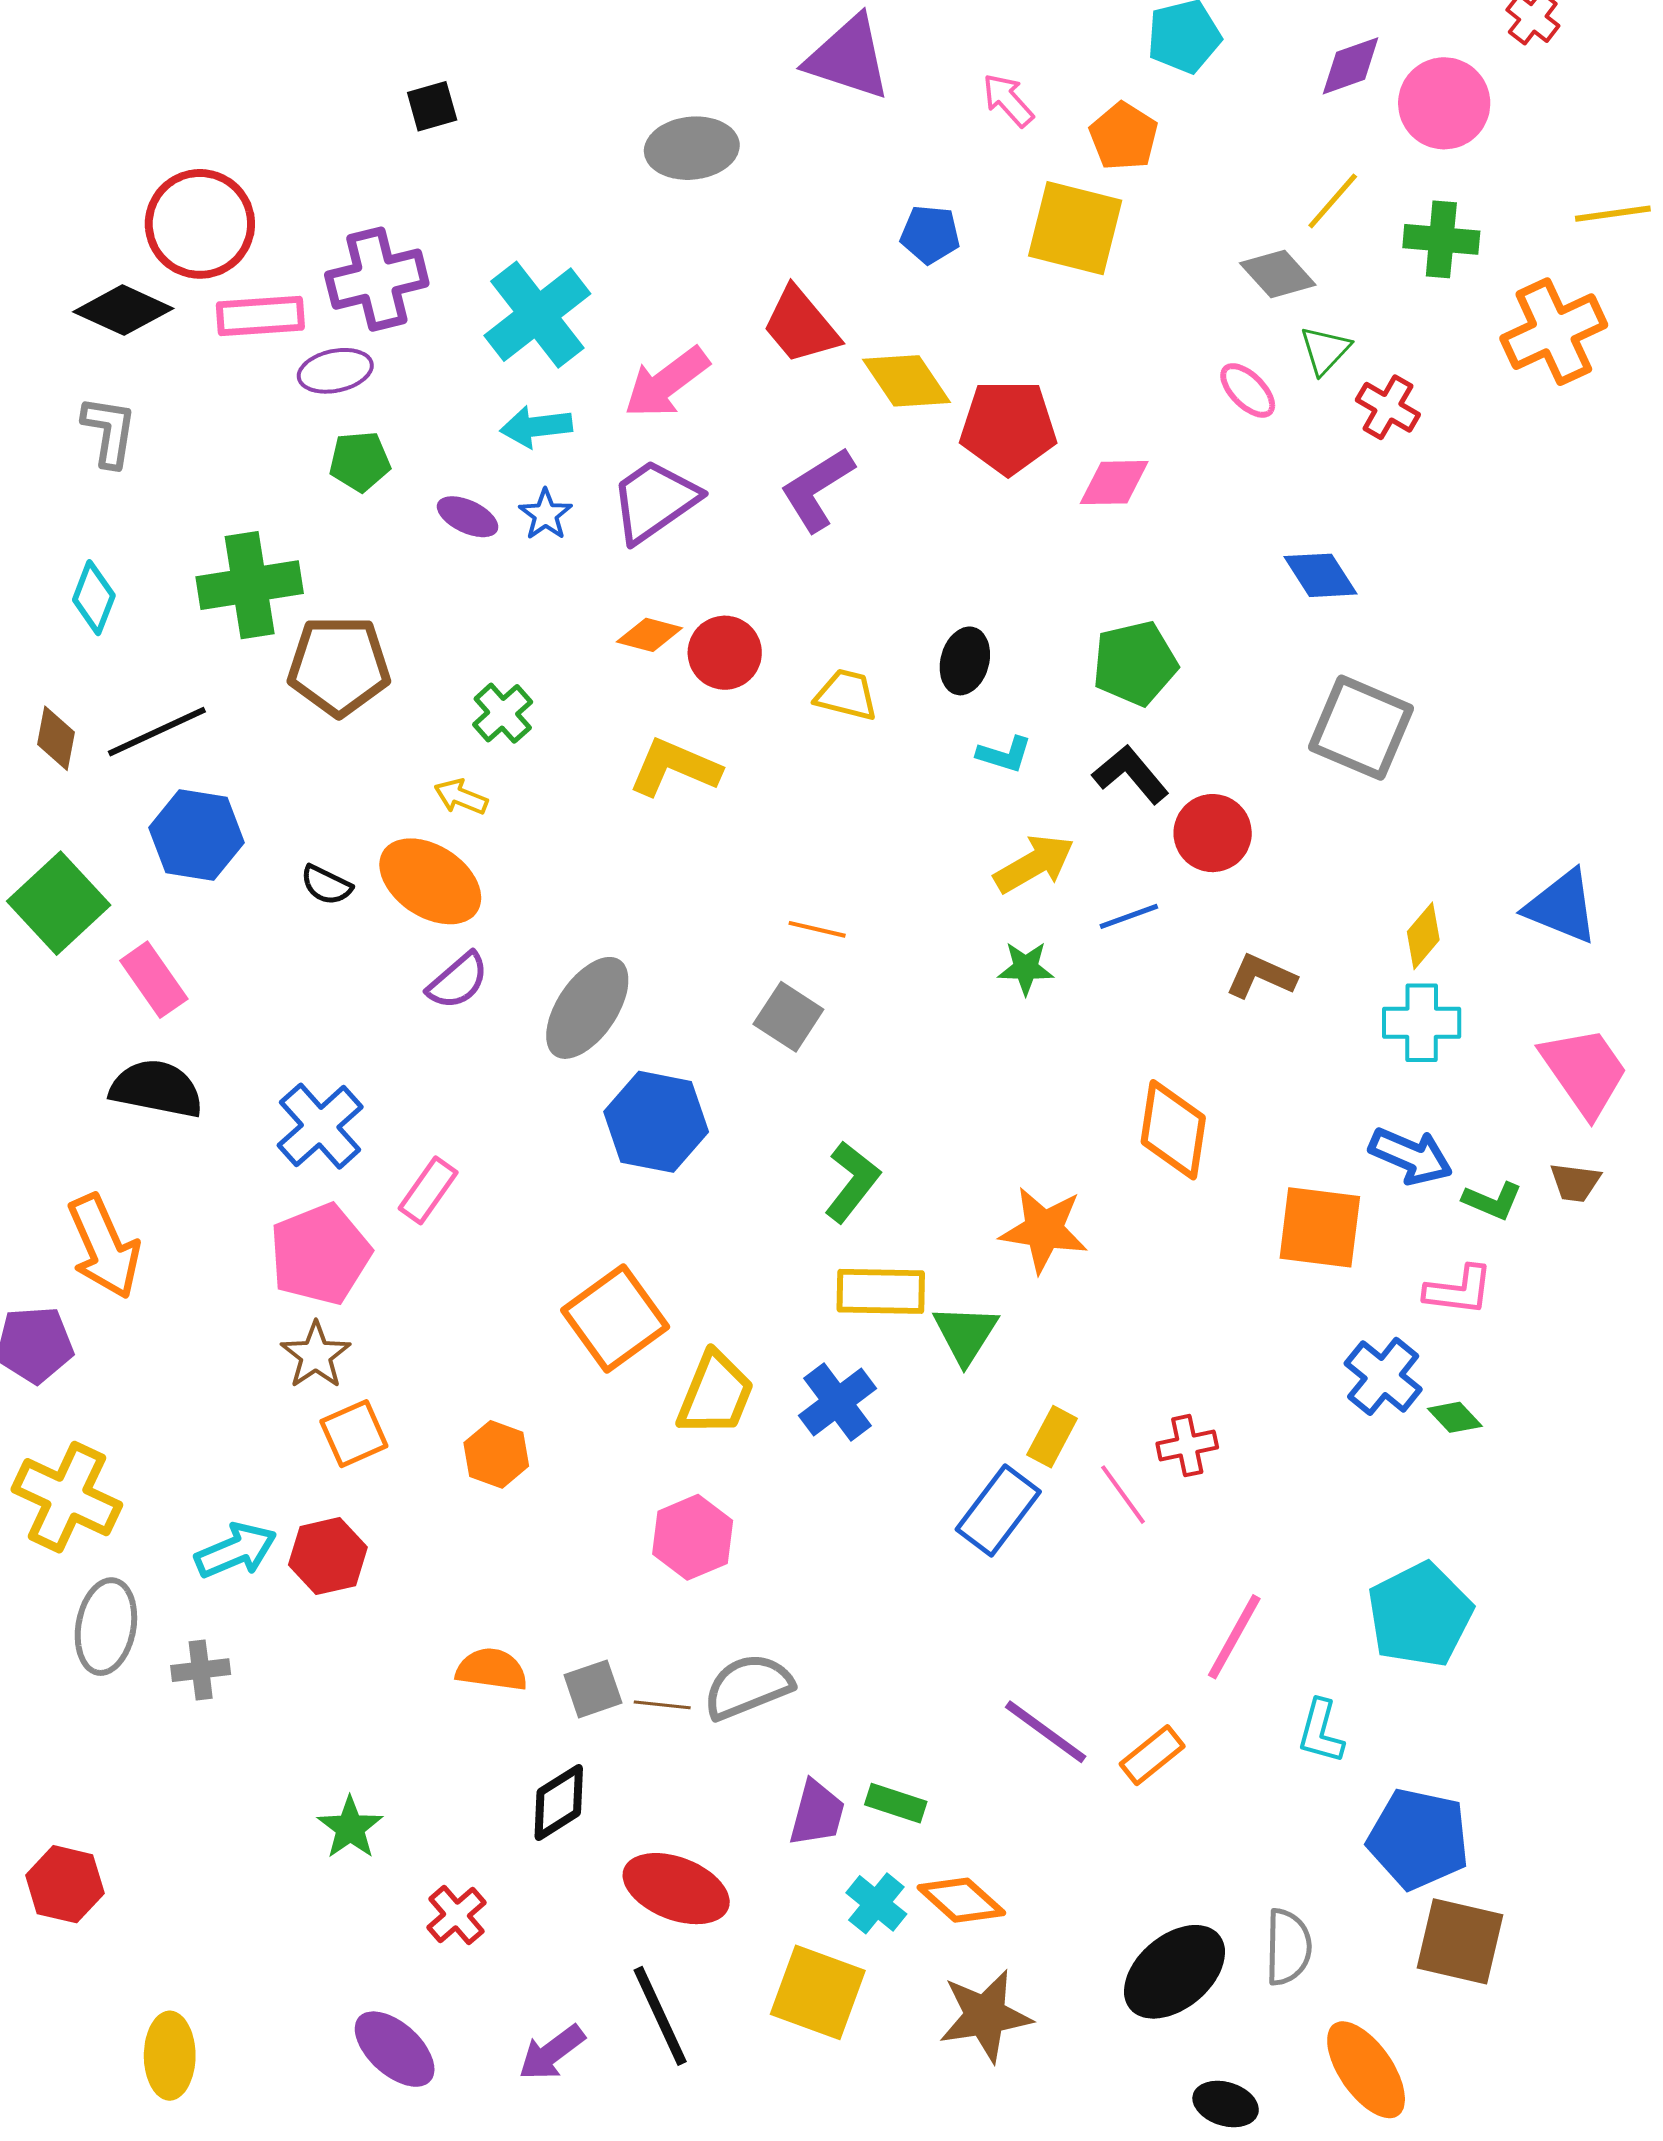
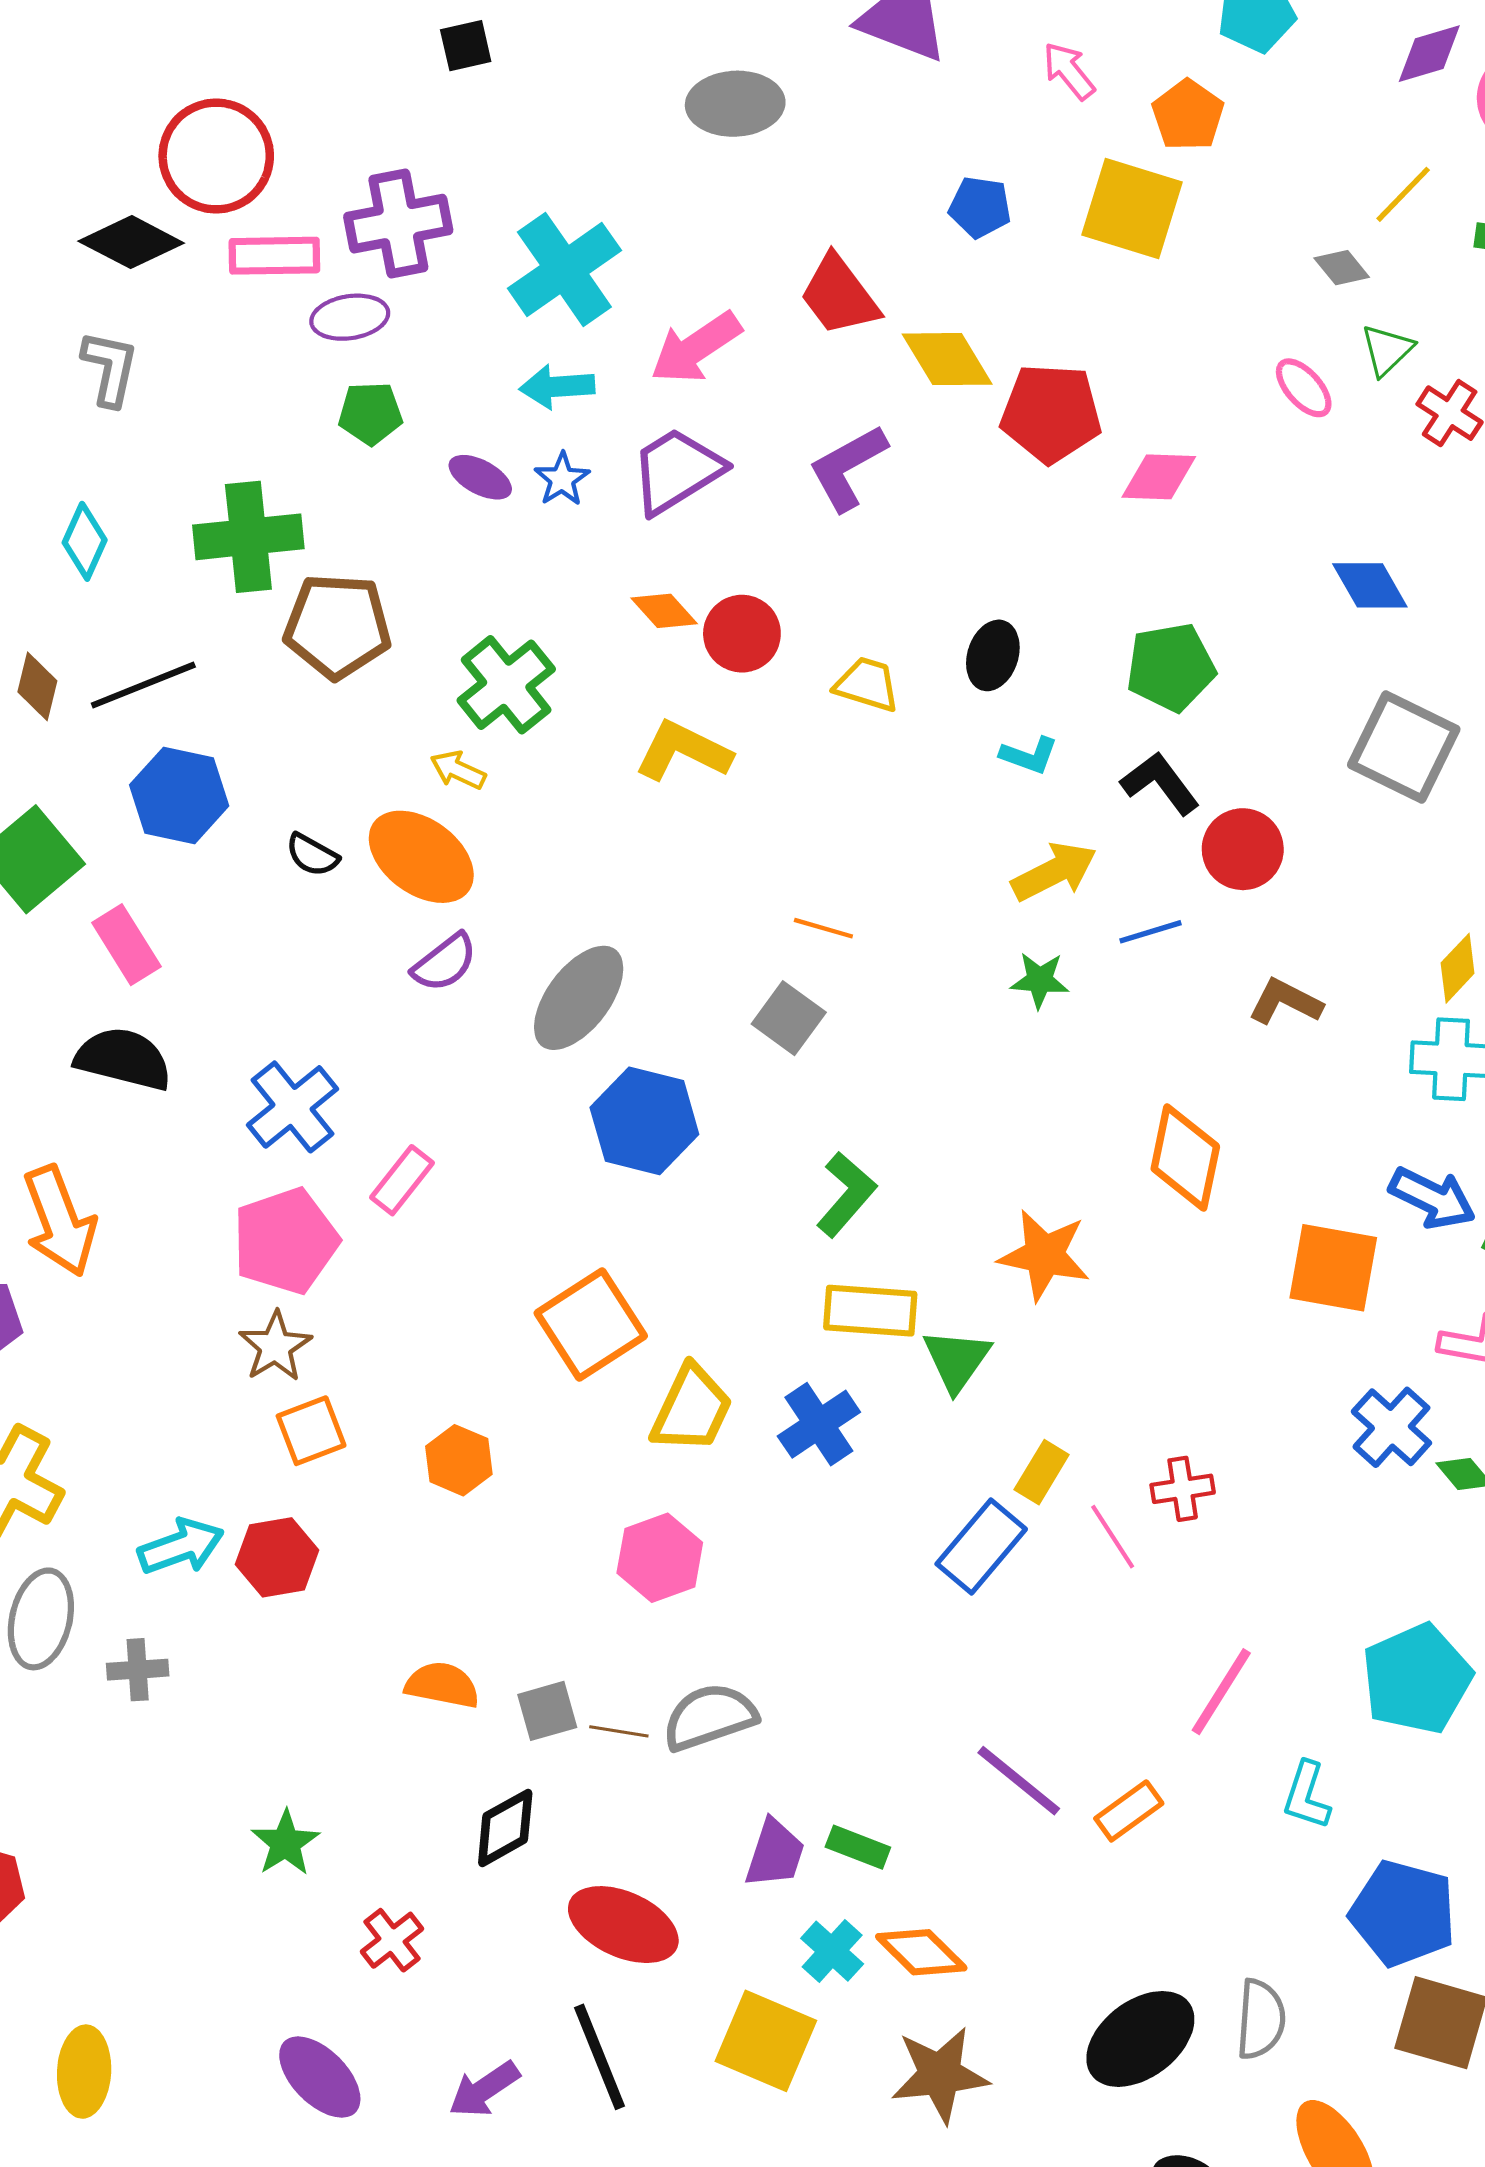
gray diamond: (1278, 274) -> (1342, 268), size x0.7
orange diamond: (649, 635) -> (664, 611), turned 30
green cross: (503, 713) -> (506, 685), size x1.5

